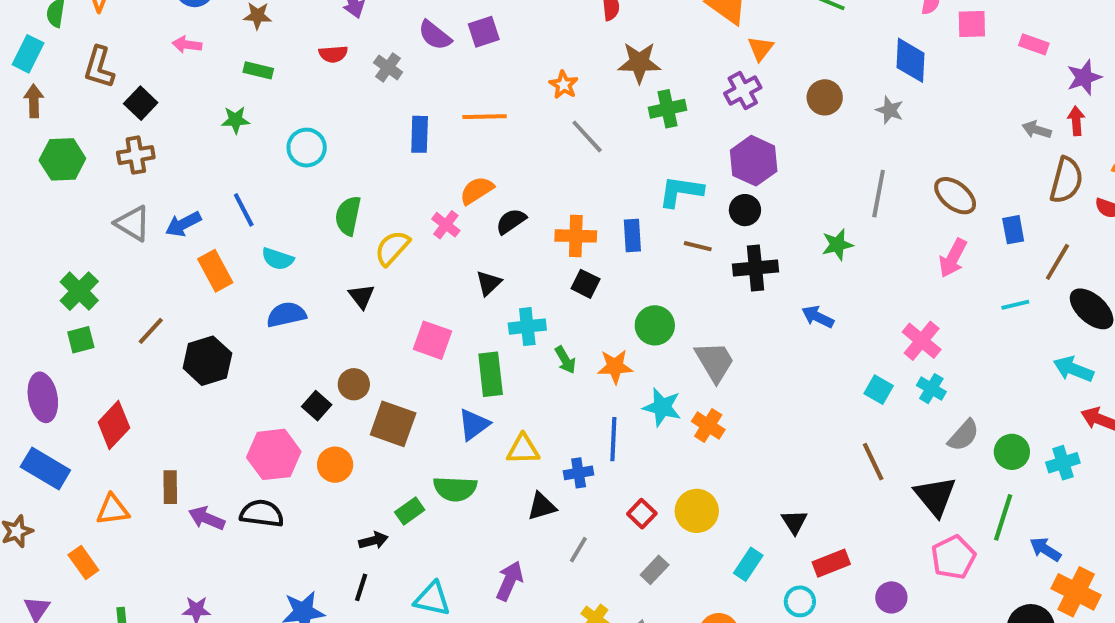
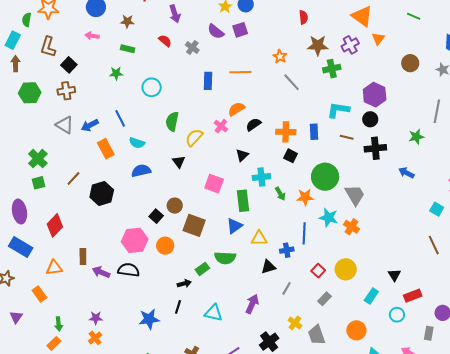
red semicircle: (333, 54) -> (165, 41), turned -136
purple cross: (743, 90) -> (350, 45), moved
green circle: (655, 325) -> (325, 177), size x1.4

